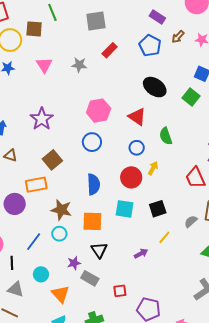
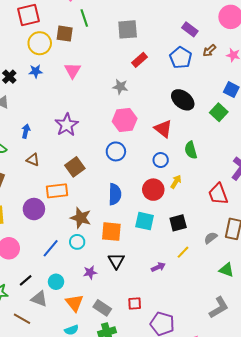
gray star: (79, 65) -> (120, 87), moved
black line: (12, 263) -> (26, 280), moved, turned 48
gray rectangle: (90, 278) -> (102, 308), moved
gray triangle: (16, 289) -> (39, 299), moved

